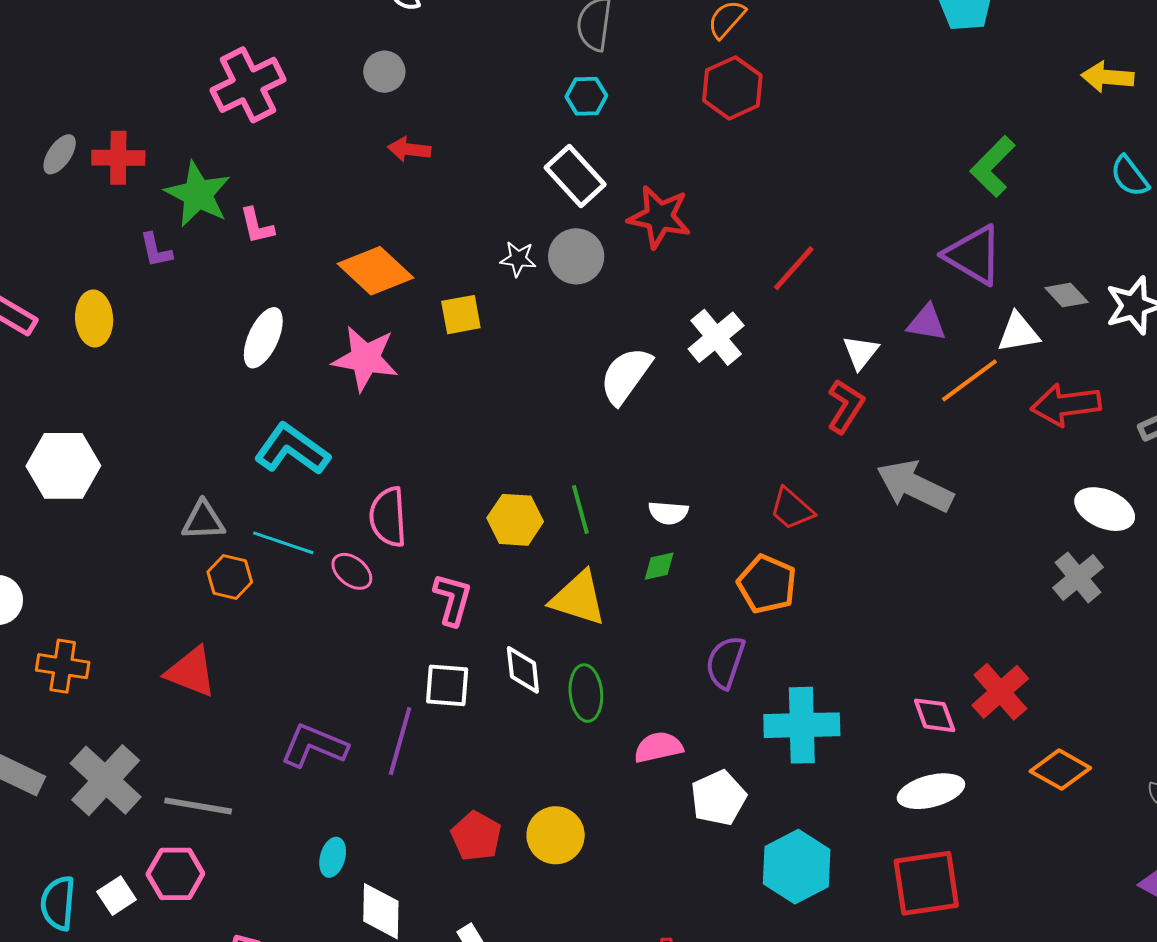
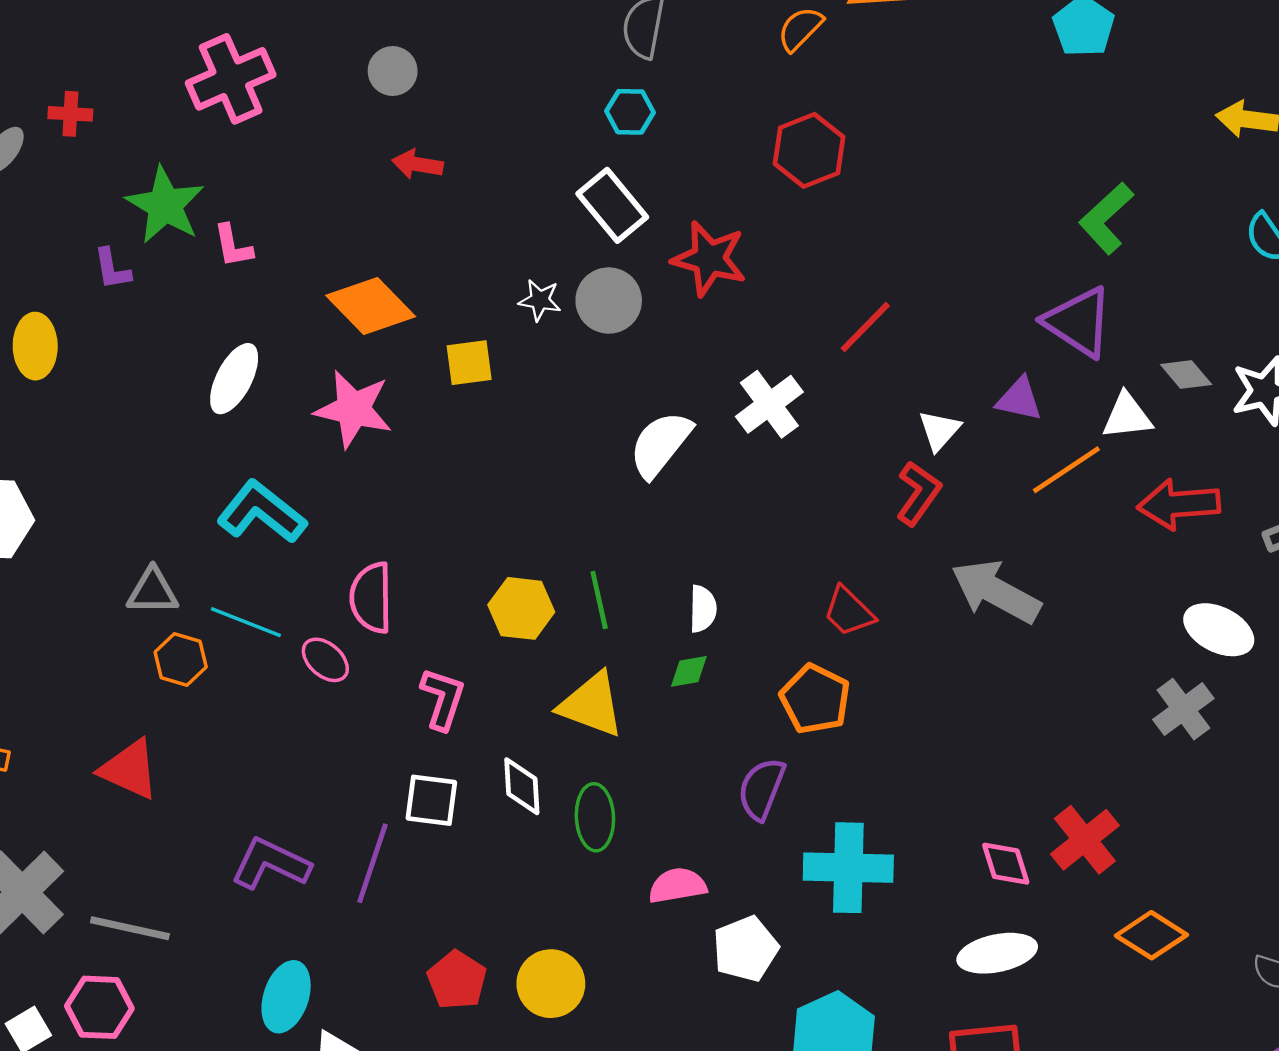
red hexagon: (732, 88) -> (809, 150), moved
red cross: (118, 158) -> (70, 114), moved, size x0.7
white semicircle: (668, 513) -> (703, 609), turned -96
cyan ellipse: (333, 857) -> (286, 997), size x1.5

